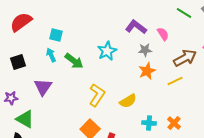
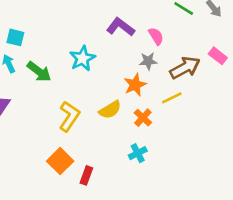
gray star: (145, 50) -> (148, 61), moved
yellow semicircle: (128, 101) -> (110, 110), moved
cyan cross: (149, 123) -> (138, 153), turned -32
orange cross: (174, 123) -> (143, 118), moved

